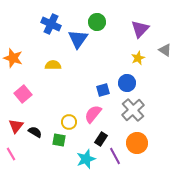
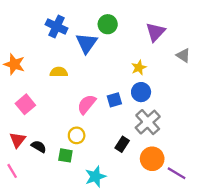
yellow star: (138, 58) -> (139, 68), moved
pink semicircle: (93, 114) -> (87, 104), moved
black rectangle: (101, 139) -> (122, 144), moved
purple line: (115, 156) -> (177, 173), moved, turned -30

